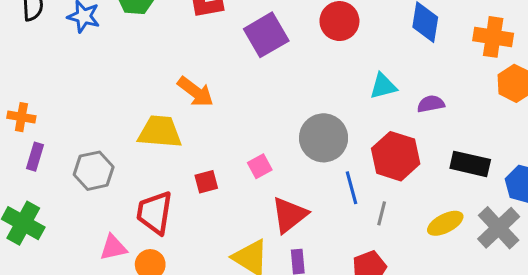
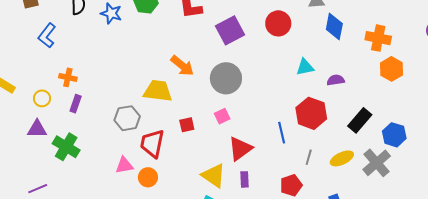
gray circle: (324, 138) -> (226, 78), moved
black rectangle: (470, 164) -> (360, 120), turned -65
gray hexagon: (94, 171) -> (127, 118), moved
gray line: (382, 213) -> (309, 157), moved

